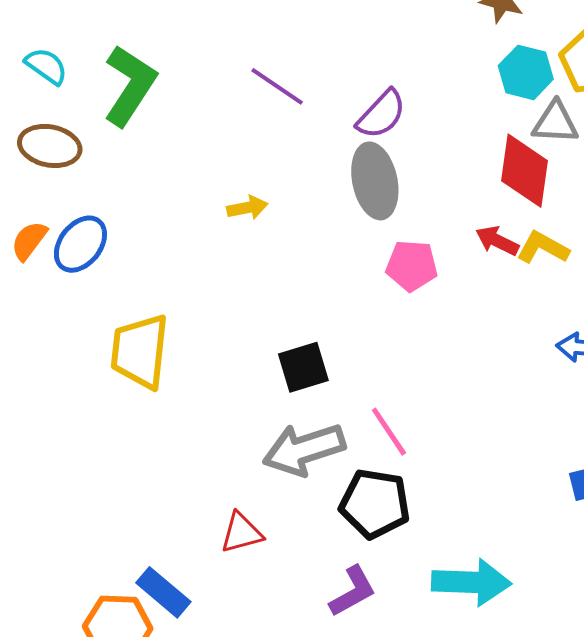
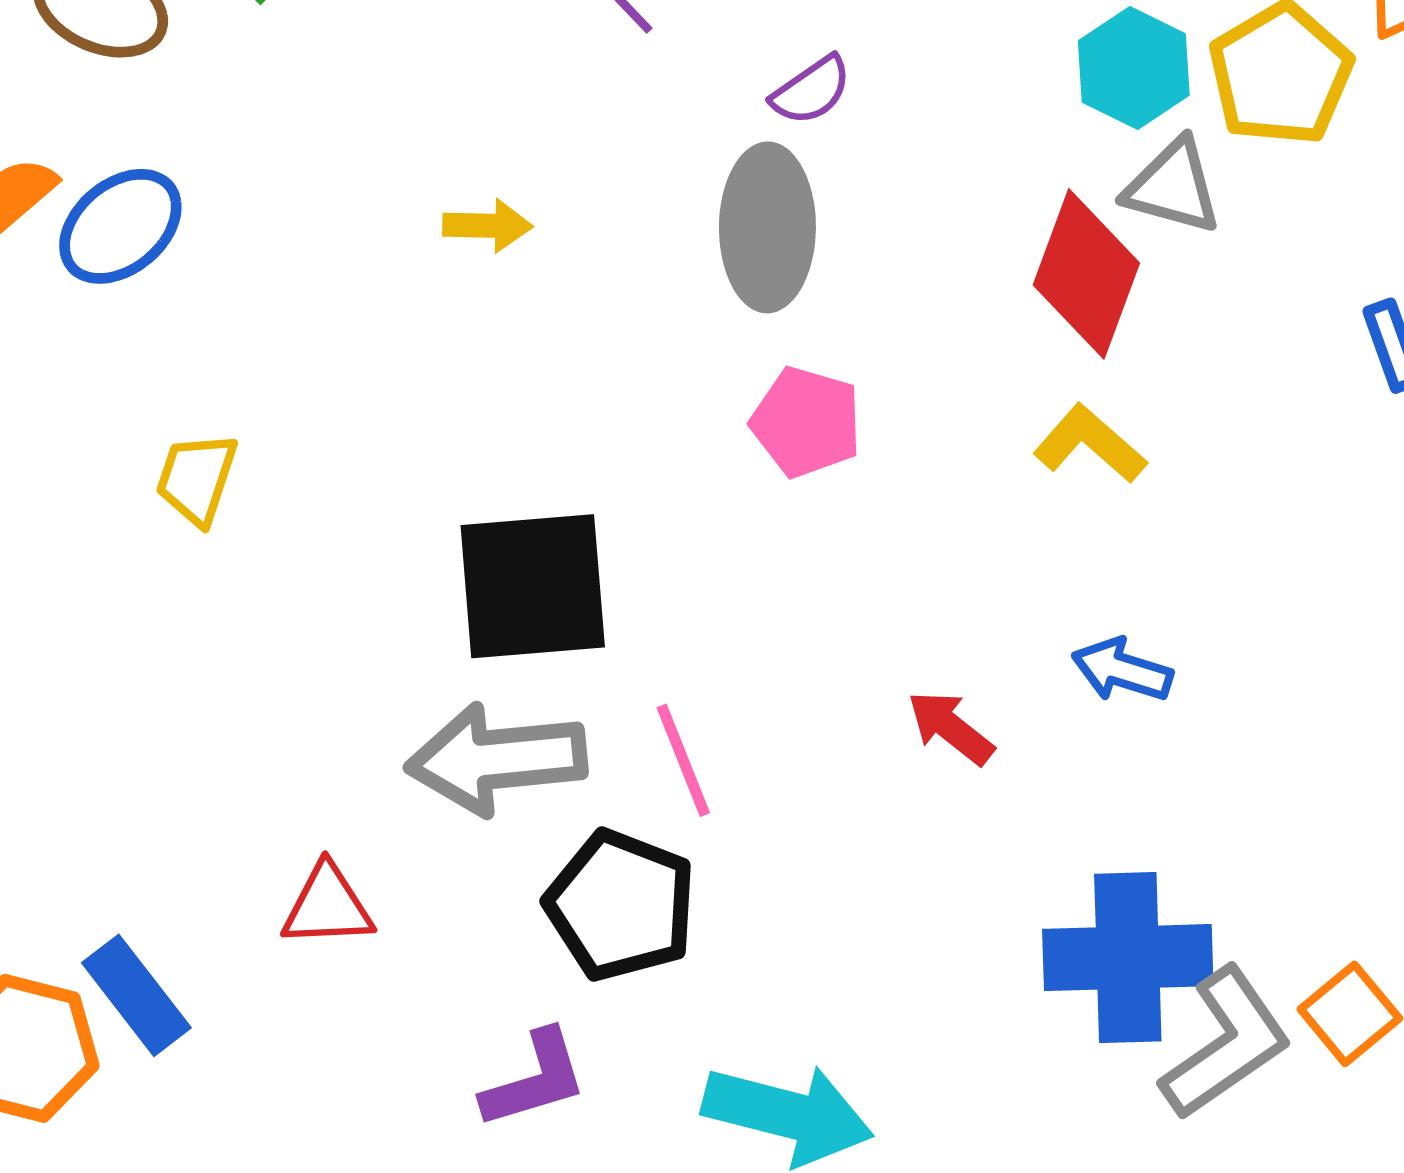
purple semicircle: (381, 114) -> (811, 90), size x0.7
red arrow: (497, 241) -> (951, 728), moved
yellow trapezoid: (140, 351) -> (197, 479), size x0.6
black square: (303, 367) -> (533, 586), size x1.5

